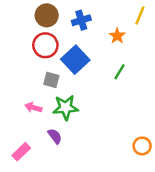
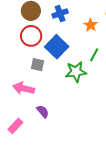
pink arrow: (33, 107) -> (24, 88), size x1.5
green star: (66, 108) -> (76, 72), moved

